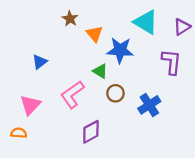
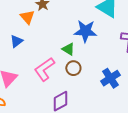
orange triangle: (94, 34) -> (27, 17), moved
brown circle: (115, 93) -> (73, 68), moved

